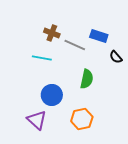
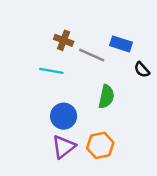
purple triangle: (37, 120) -> (64, 147), moved, turned 40

